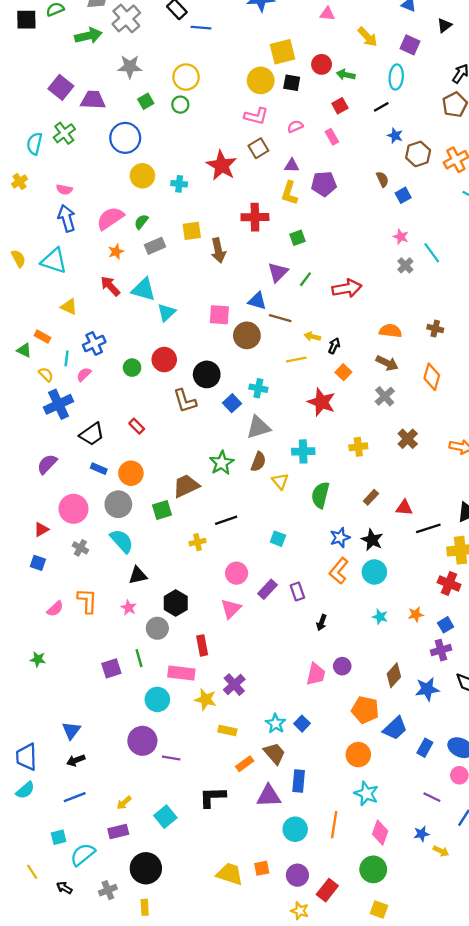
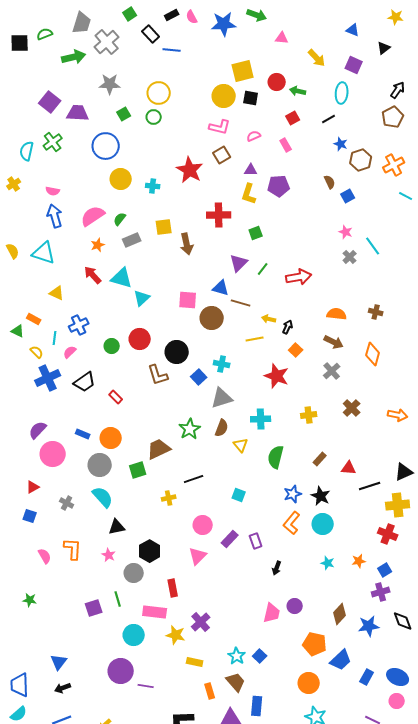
black trapezoid: (92, 434) -> (85, 382), moved
pink circle: (73, 509) -> (53, 454), moved
pink semicircle: (55, 609) -> (45, 556), turned -77
orange rectangle: (245, 764) -> (210, 691), turned -70

